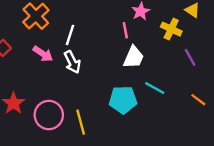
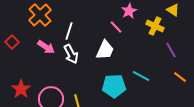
pink line: (125, 30) -> (116, 27), turned -32
white trapezoid: (134, 57) -> (105, 50), moved
orange line: (198, 100) -> (180, 77), moved

